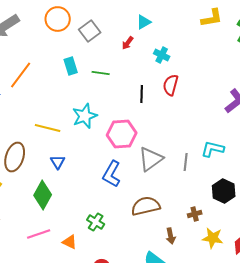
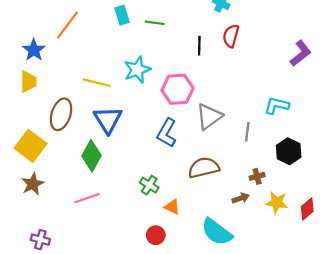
blue triangle: (58, 162) -> (108, 120), size x1.8
gray line: (186, 162) -> (247, 132), moved
brown arrow: (171, 236) -> (241, 198), moved, turned -98
orange triangle: (70, 242) -> (172, 207), moved

